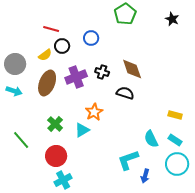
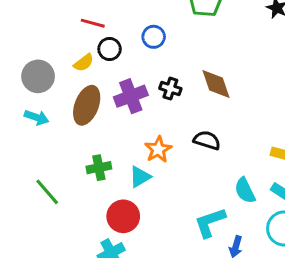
black semicircle: (125, 93) -> (207, 140), moved
green cross: (55, 124) -> (99, 168), turned 35
red circle: (56, 156) -> (123, 216), moved

